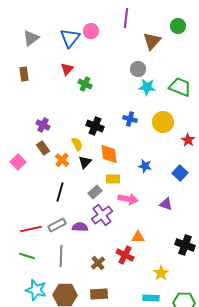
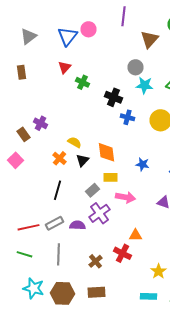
black cross: (95, 126) -> (114, 97), moved
yellow semicircle: (77, 144) -> (74, 142), turned -32
brown rectangle: (43, 148) -> (24, 134), moved

